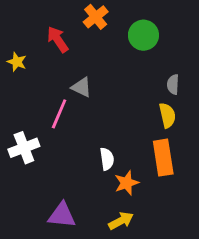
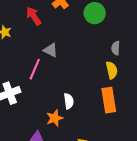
orange star: (127, 183) -> (55, 118), moved

